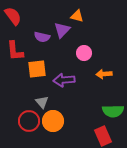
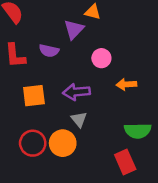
purple semicircle: (42, 37) -> (49, 51), moved
orange square: (37, 69) -> (34, 96), moved
gray triangle: (42, 102) -> (79, 119), moved

